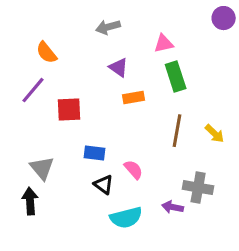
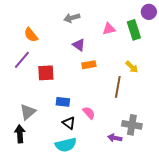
green rectangle: (176, 77) -> (134, 30), moved
yellow arrow: (215, 134) -> (132, 67), moved
gray triangle: (42, 168) -> (28, 112), turned 30
cyan semicircle: (126, 218) -> (66, 145), moved

